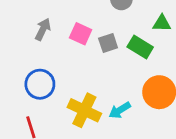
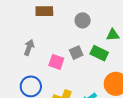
pink square: (81, 34) -> (56, 62), moved

